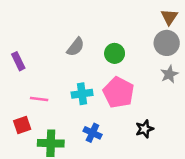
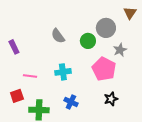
gray circle: (167, 43) -> (106, 28), moved
gray semicircle: (76, 47) -> (58, 36), turned 105
gray star: (169, 74) -> (120, 50), moved
pink pentagon: (118, 92) -> (104, 69), moved

